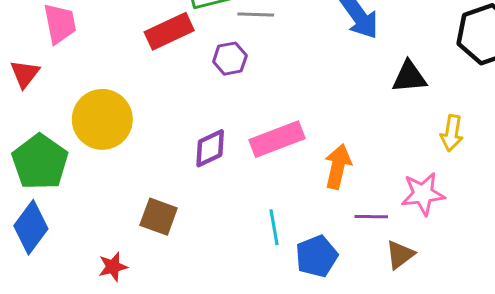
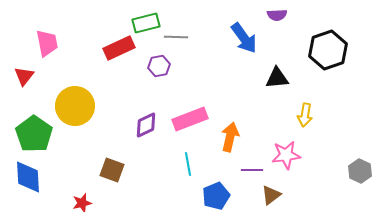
blue diamond: (31, 227) -> (28, 177), turned -40
cyan line: (274, 227) -> (188, 164), moved

